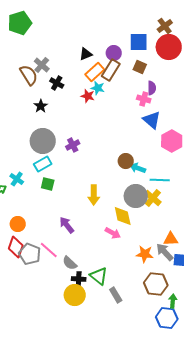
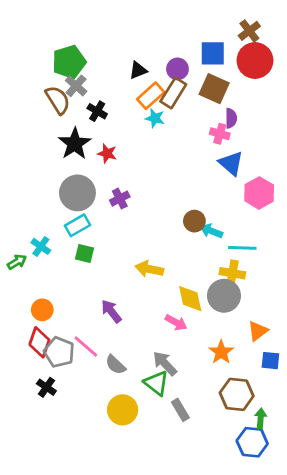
green pentagon: (20, 23) -> (69, 62), moved
brown square: (140, 67) -> (214, 89), size x1.5
red star: (88, 96) -> (107, 153), moved
black star: (41, 106) -> (75, 144), size x1.6
yellow arrow: (94, 195) -> (149, 269), turned 102
gray circle: (136, 196) -> (224, 296), moved
yellow cross: (153, 198) -> (232, 273), turned -30
orange triangle: (171, 239) -> (258, 331), turned -35
gray arrow: (165, 252) -> (165, 363), moved
orange star: (145, 254) -> (221, 352), turned 30
black cross: (79, 279) -> (46, 387), moved, turned 32

